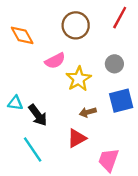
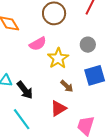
brown arrow: (88, 112) -> (67, 86), turned -120

